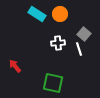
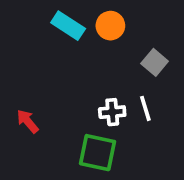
white cross: (58, 43) -> (112, 112), moved
white line: (79, 49) -> (145, 108), moved

